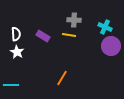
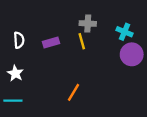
yellow line: (69, 35) -> (82, 41), turned 64
purple rectangle: (43, 36) -> (51, 42), turned -48
white star: (17, 52) -> (15, 73), moved

